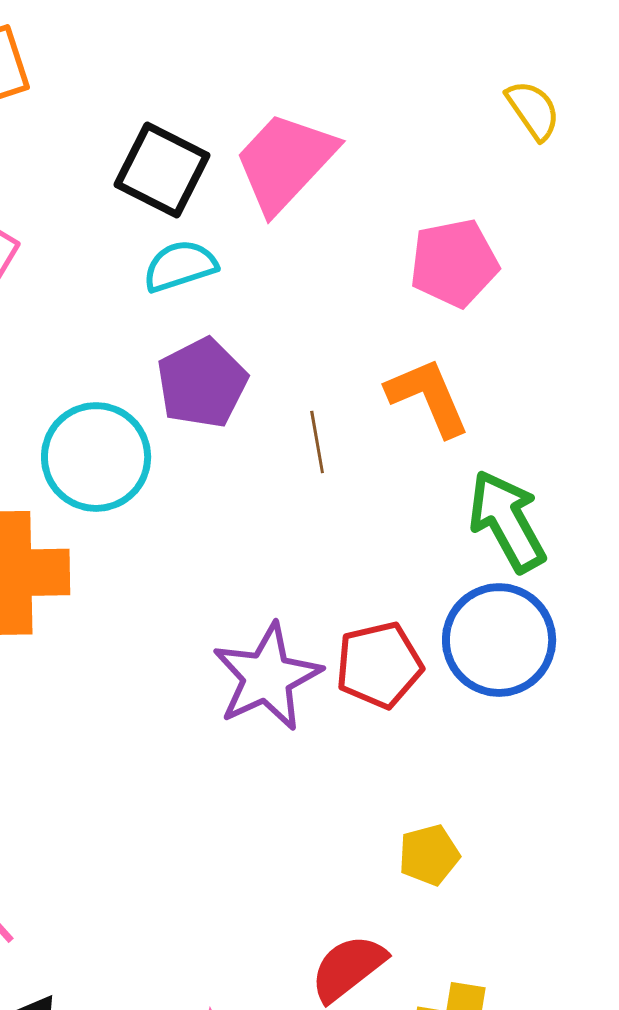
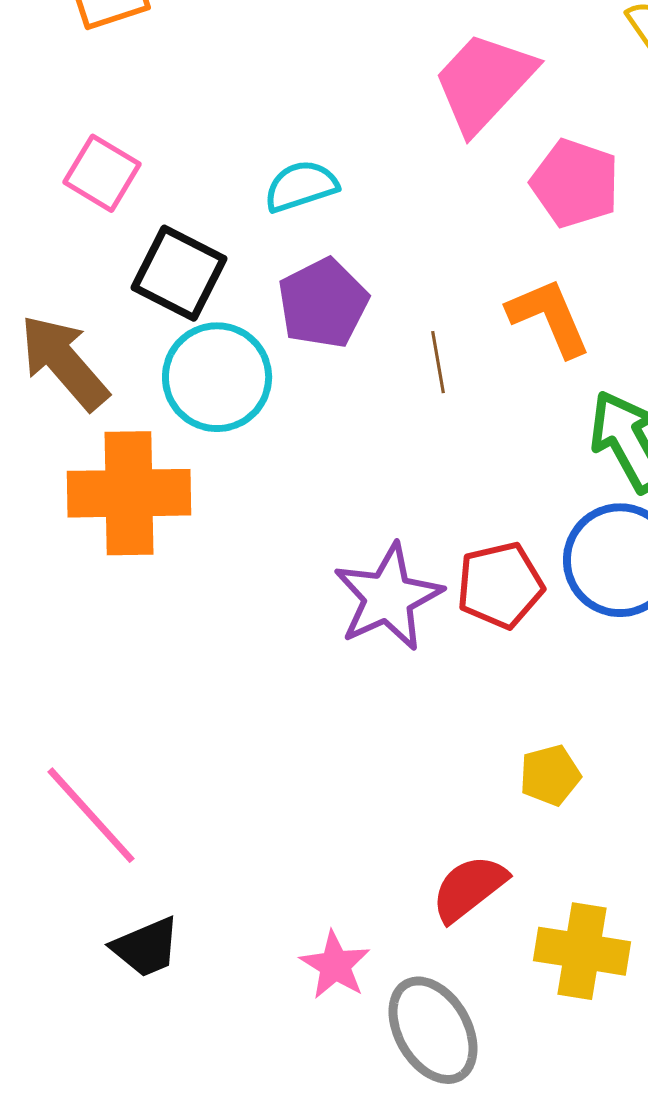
pink trapezoid: (285, 162) -> (484, 82), moved
black square: (162, 170) -> (179, 273), moved
pink pentagon: (454, 263) -> (575, 183), turned 30

